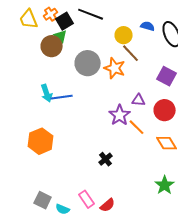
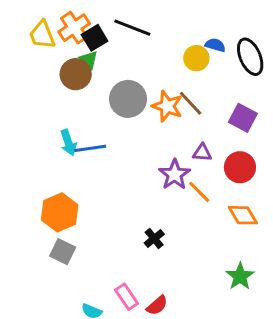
orange cross: (51, 14) -> (74, 28), size x1.5
yellow circle: (124, 35) -> (196, 58), moved
brown line: (131, 53) -> (191, 103), moved
gray square: (43, 200) -> (63, 252), moved

